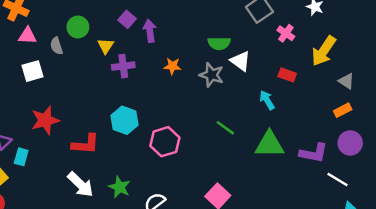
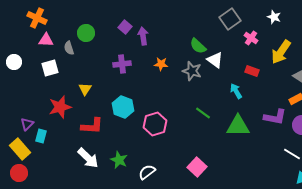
green semicircle: (219, 43) -> (198, 46), turned 42
yellow triangle: (106, 46) -> (85, 89), moved
purple L-shape: (314, 153) -> (275, 117), moved

